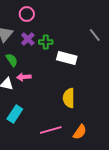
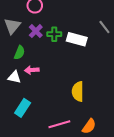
white rectangle: (67, 58) -> (77, 39), moved
green semicircle: (12, 60) -> (19, 53), turned 56

